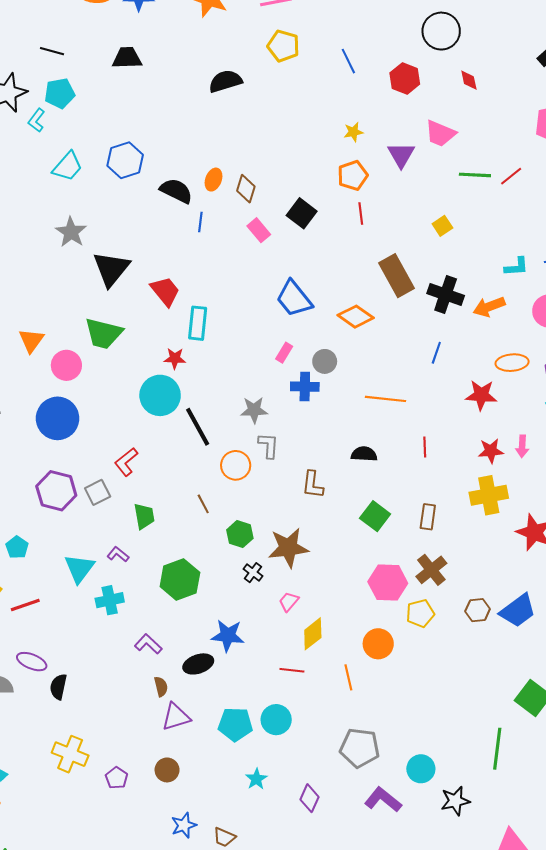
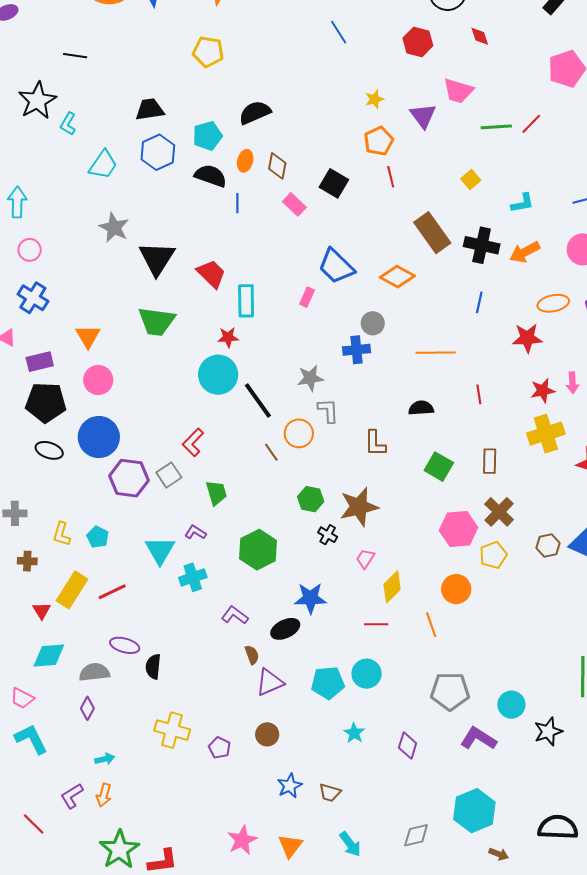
yellow pentagon: (283, 46) -> (208, 52), moved
black trapezoid: (127, 58) -> (150, 109), moved
blue line: (348, 61) -> (339, 32), moved
black semicircle: (225, 81) -> (255, 113), moved
cyan pentagon: (60, 93) -> (207, 136), moved
cyan L-shape: (516, 267) -> (522, 203), moved
pink rectangle: (284, 353) -> (307, 297), moved
pink circle: (66, 365) -> (98, 380), moved
blue circle: (58, 418) -> (99, 437), moved
brown line: (203, 504) -> (271, 452), moved

